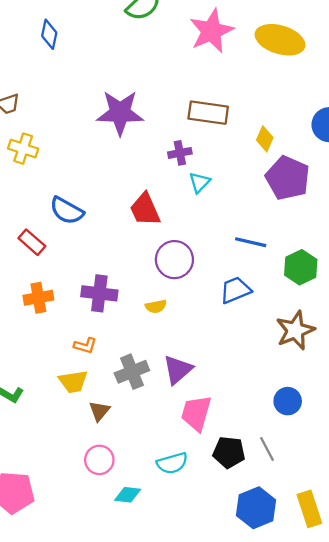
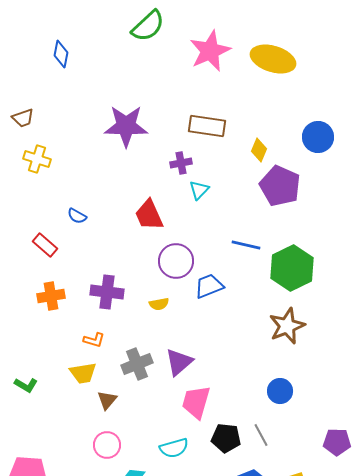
blue semicircle: (67, 211) -> (77, 216), size x0.6
green hexagon: (301, 267) -> (292, 268), size x1.4
blue trapezoid: (235, 290) -> (209, 286), moved

